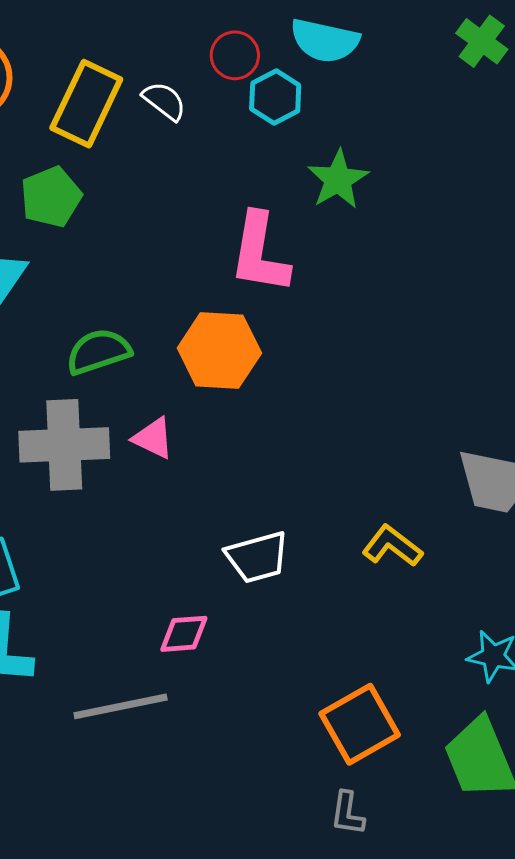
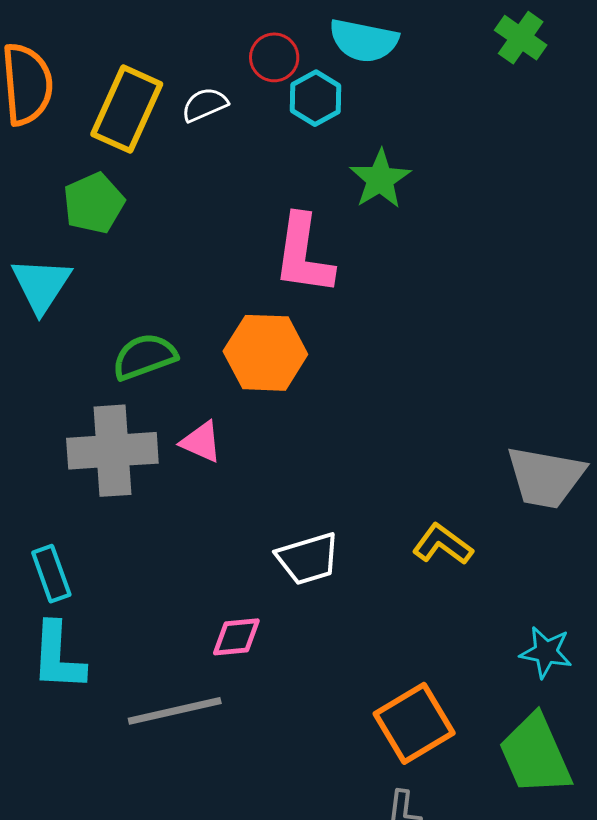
white semicircle: (164, 101) -> (205, 105), turned -60

